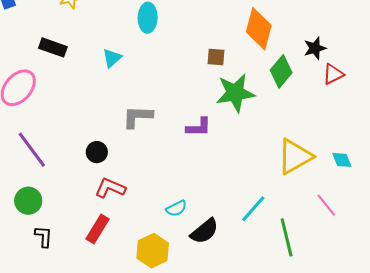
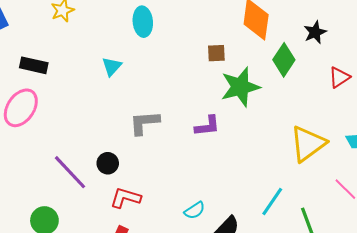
black rectangle: (53, 47) -> (34, 65), moved
red triangle: (333, 74) -> (339, 77), moved
purple line: (32, 150) -> (70, 172), moved

